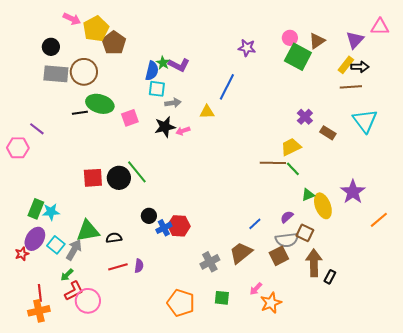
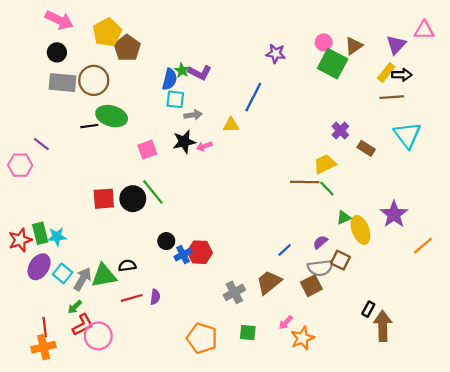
pink arrow: (72, 19) -> (59, 20), moved, size x1.4
pink square: (130, 118) -> (147, 150), moved
green rectangle: (36, 209) -> (40, 233), turned -36
green triangle: (88, 231) -> (104, 276), moved
red star: (22, 254) -> (20, 240), moved, size x1.5
brown arrow: (314, 263) -> (383, 326), moved

